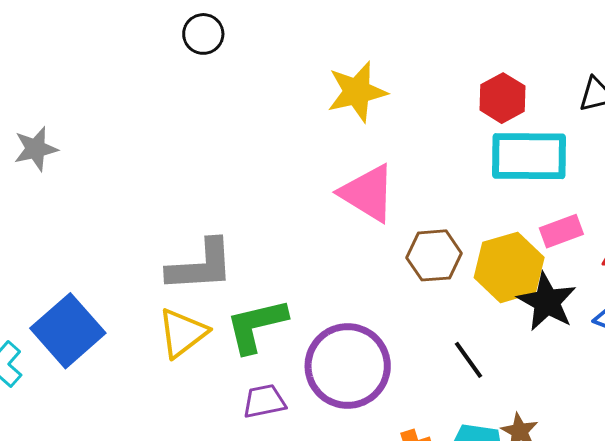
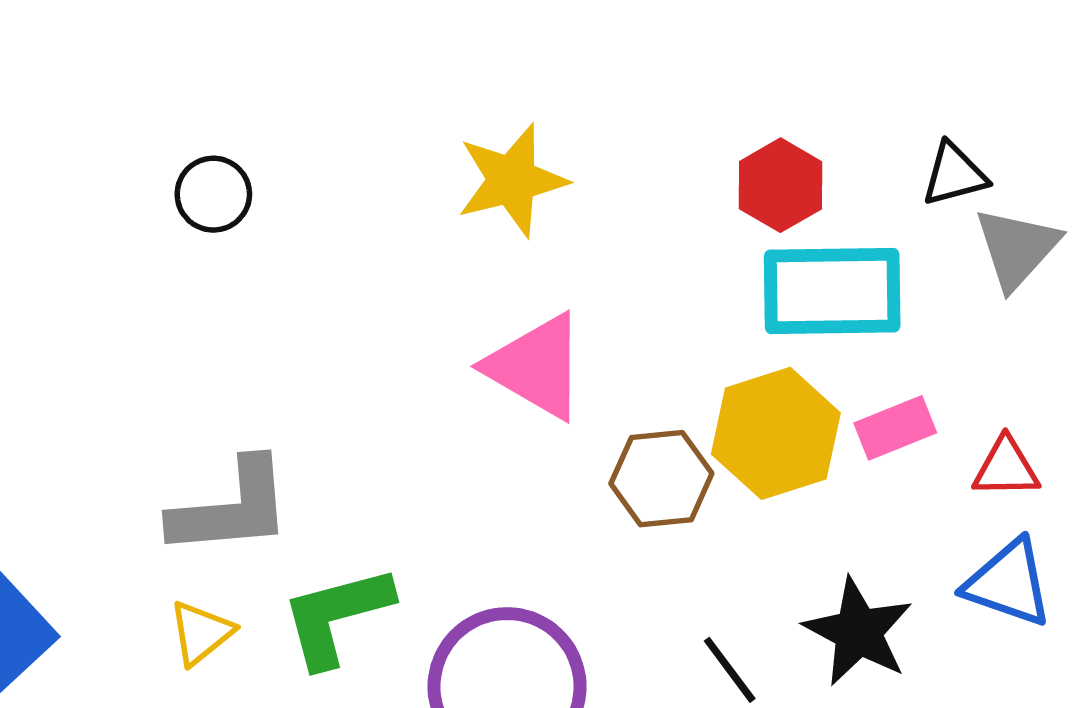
black circle: (203, 34) -> (213, 194), moved
yellow hexagon: (509, 267) -> (776, 433), moved
black star: (547, 302) -> (858, 632), moved
yellow triangle: (183, 333) -> (201, 633), size x0.7

